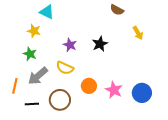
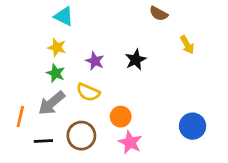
yellow star: (34, 31) -> (57, 47), moved
green star: (30, 54) -> (56, 73), moved
pink star: (114, 90) -> (130, 142), moved

